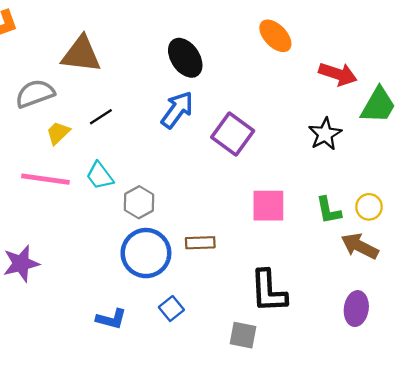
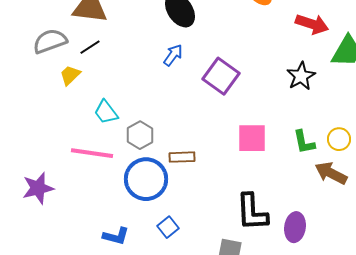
blue arrow: (177, 110) -> (173, 55), size x0.7
black line: (101, 117) -> (90, 47), moved
pink line: (45, 179) -> (92, 153), moved
brown rectangle: (200, 243) -> (182, 157), moved
purple ellipse: (356, 309) -> (295, 227), moved

